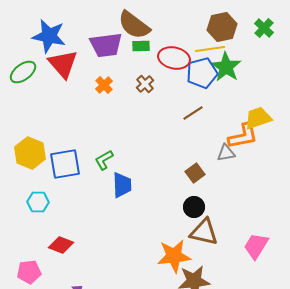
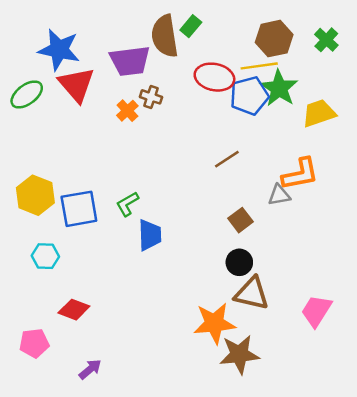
brown semicircle: (134, 25) -> (165, 36), turned 44
green rectangle: (141, 46) -> (191, 26), moved, turned -48
brown cross: (145, 84) -> (151, 97), moved, turned -30
brown line: (193, 113) -> (227, 159), moved
yellow trapezoid: (258, 118) -> (319, 113), moved

